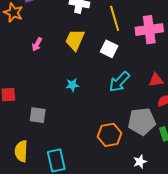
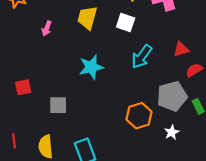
cyan star: (72, 85) -> (91, 67), size x1.6
white star: (140, 162) -> (172, 132), moved

